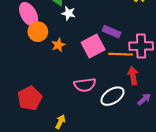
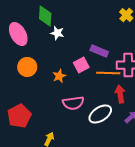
orange circle: (38, 32) -> (27, 67), moved
orange star: (58, 45) -> (59, 76), moved
pink square: (93, 46) -> (81, 65), size x0.7

